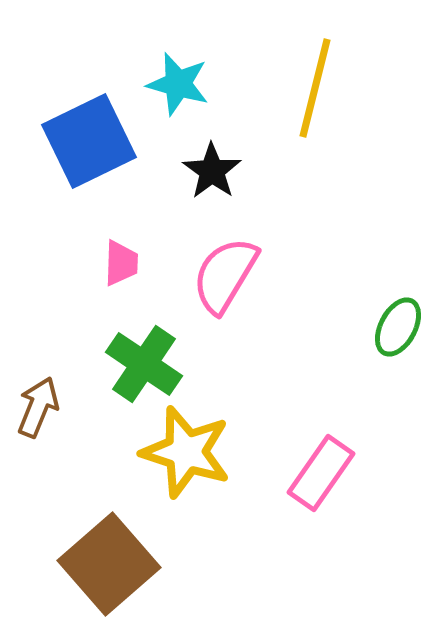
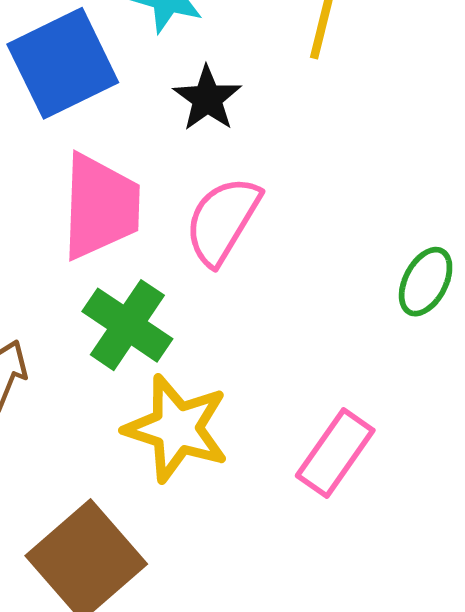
pink trapezoid: (121, 263) -> (100, 207), size x2.0

